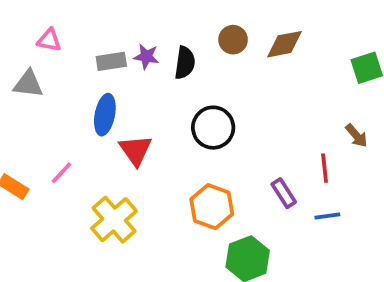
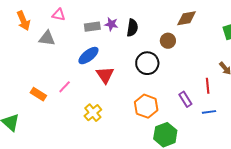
brown circle: (233, 40) -> (168, 41), moved
blue ellipse: (105, 115) -> (88, 56), turned 40
yellow cross: (114, 220) -> (93, 113), size x0.7

